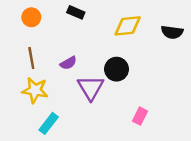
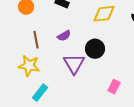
brown line: (31, 58) -> (36, 40), moved
purple semicircle: (68, 63) -> (64, 36), moved

